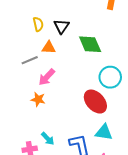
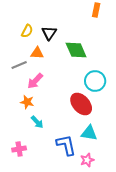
yellow semicircle: (38, 24) -> (27, 31), turned 40
cyan arrow: (48, 139) -> (37, 122), moved

